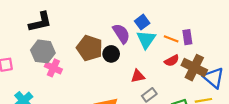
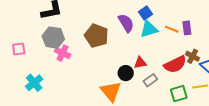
cyan triangle: (146, 39) -> (149, 29), turned 36
black circle: (111, 54) -> (126, 73), moved
red semicircle: (172, 61) -> (175, 64), moved, size x1.6
brown cross: (194, 68) -> (193, 56), size x0.6

